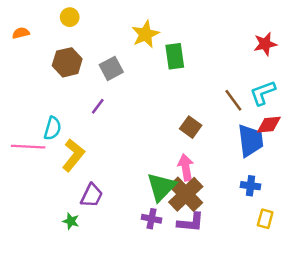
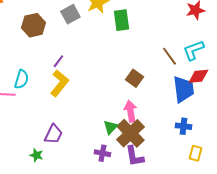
gray square: (111, 68) -> (70, 14), moved
yellow L-shape: (73, 155) -> (59, 83), moved
green triangle: (161, 187) -> (110, 127), size x0.6
purple L-shape: (191, 222) -> (134, 156), turned 75

